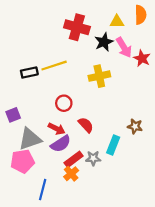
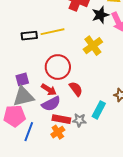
yellow cross: (99, 76) -> (93, 46), turned -30
red circle: (64, 103) -> (58, 67), size x1.6
purple square: (13, 115) -> (22, 79), moved
red rectangle: (74, 159) -> (61, 119), turned 42
blue line: (43, 190) -> (29, 132), moved

